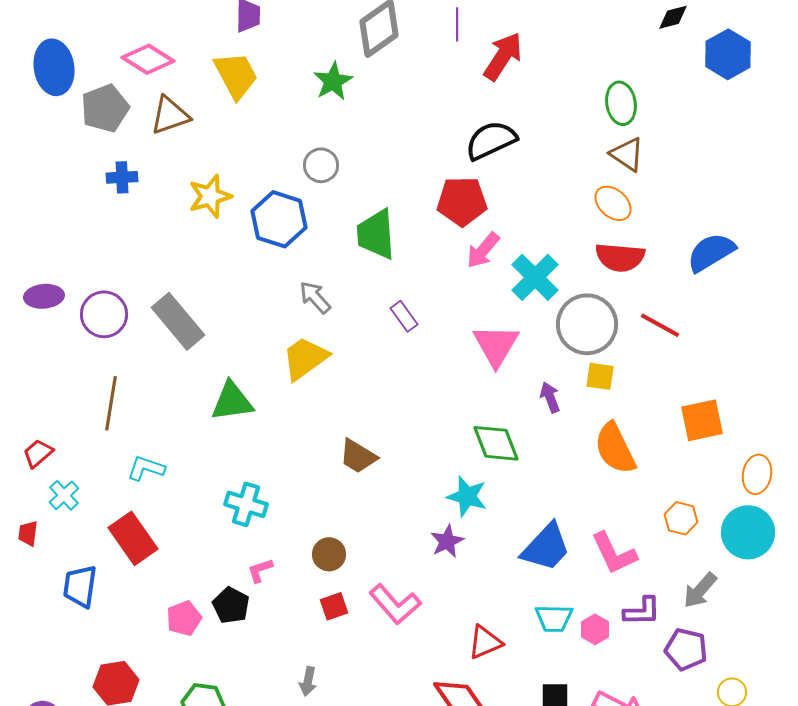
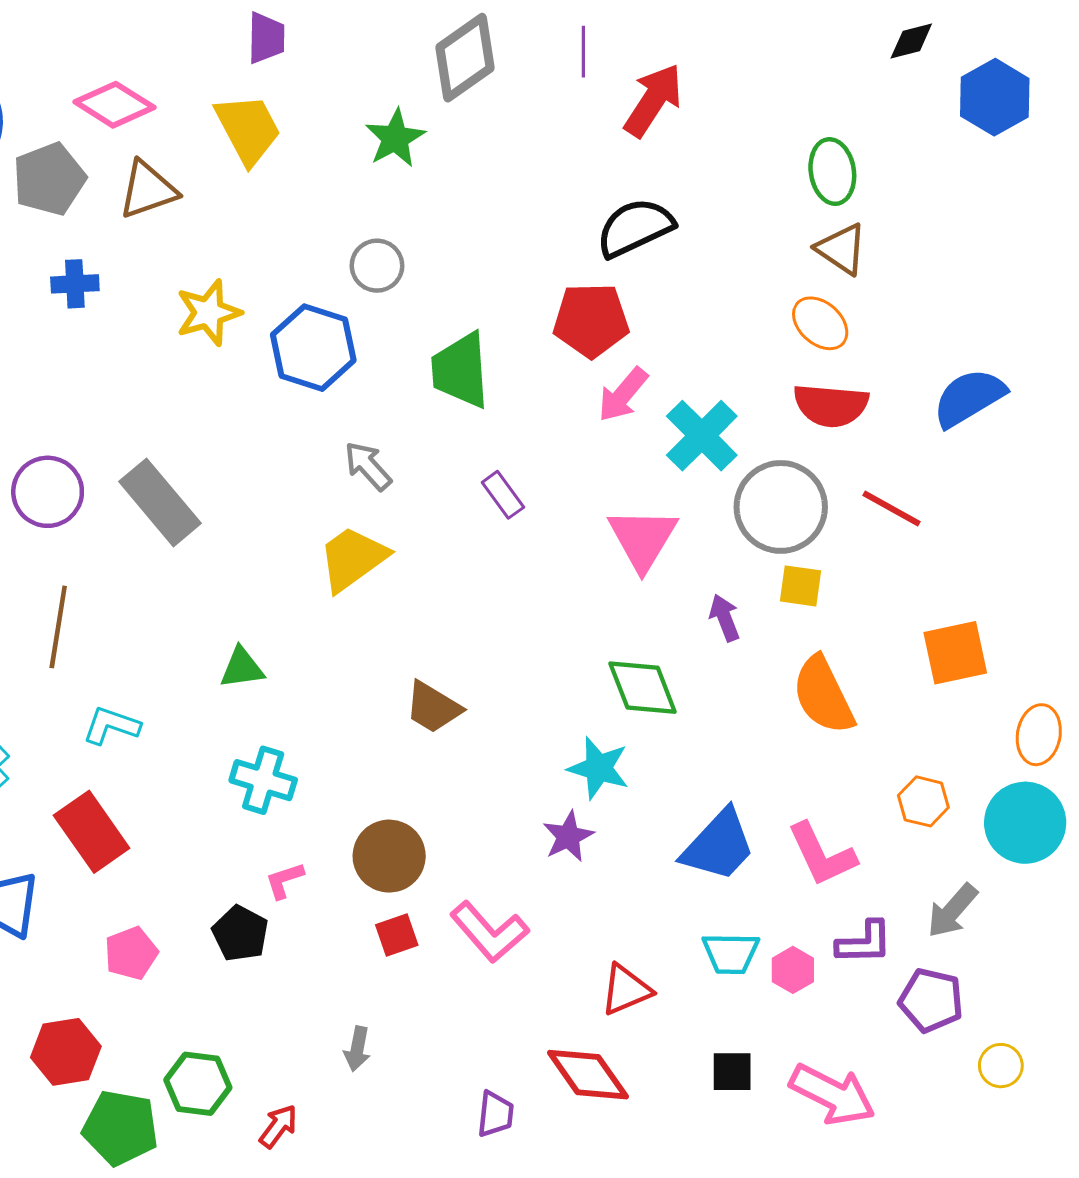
green triangle: (232, 401) -> (242, 668), moved, size x0.7
brown circle: (329, 554) -> (389, 856), size x1.4
pink pentagon: (184, 618) -> (131, 953), moved

